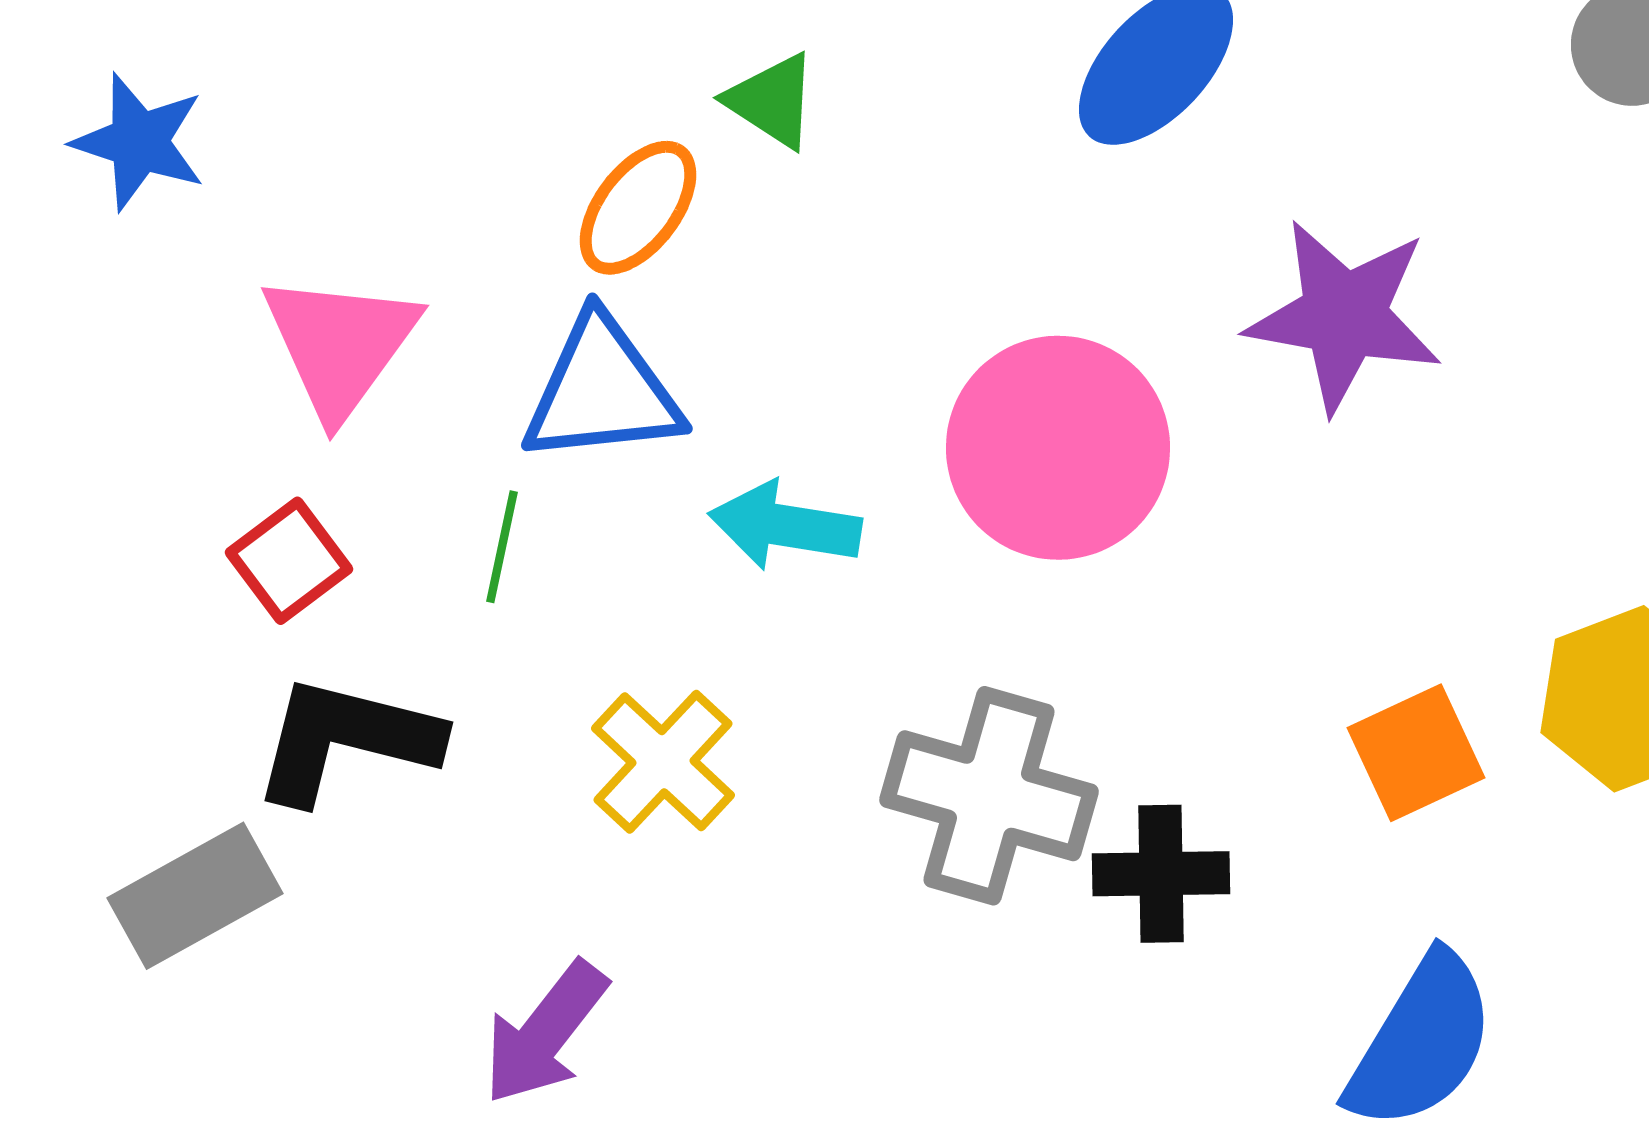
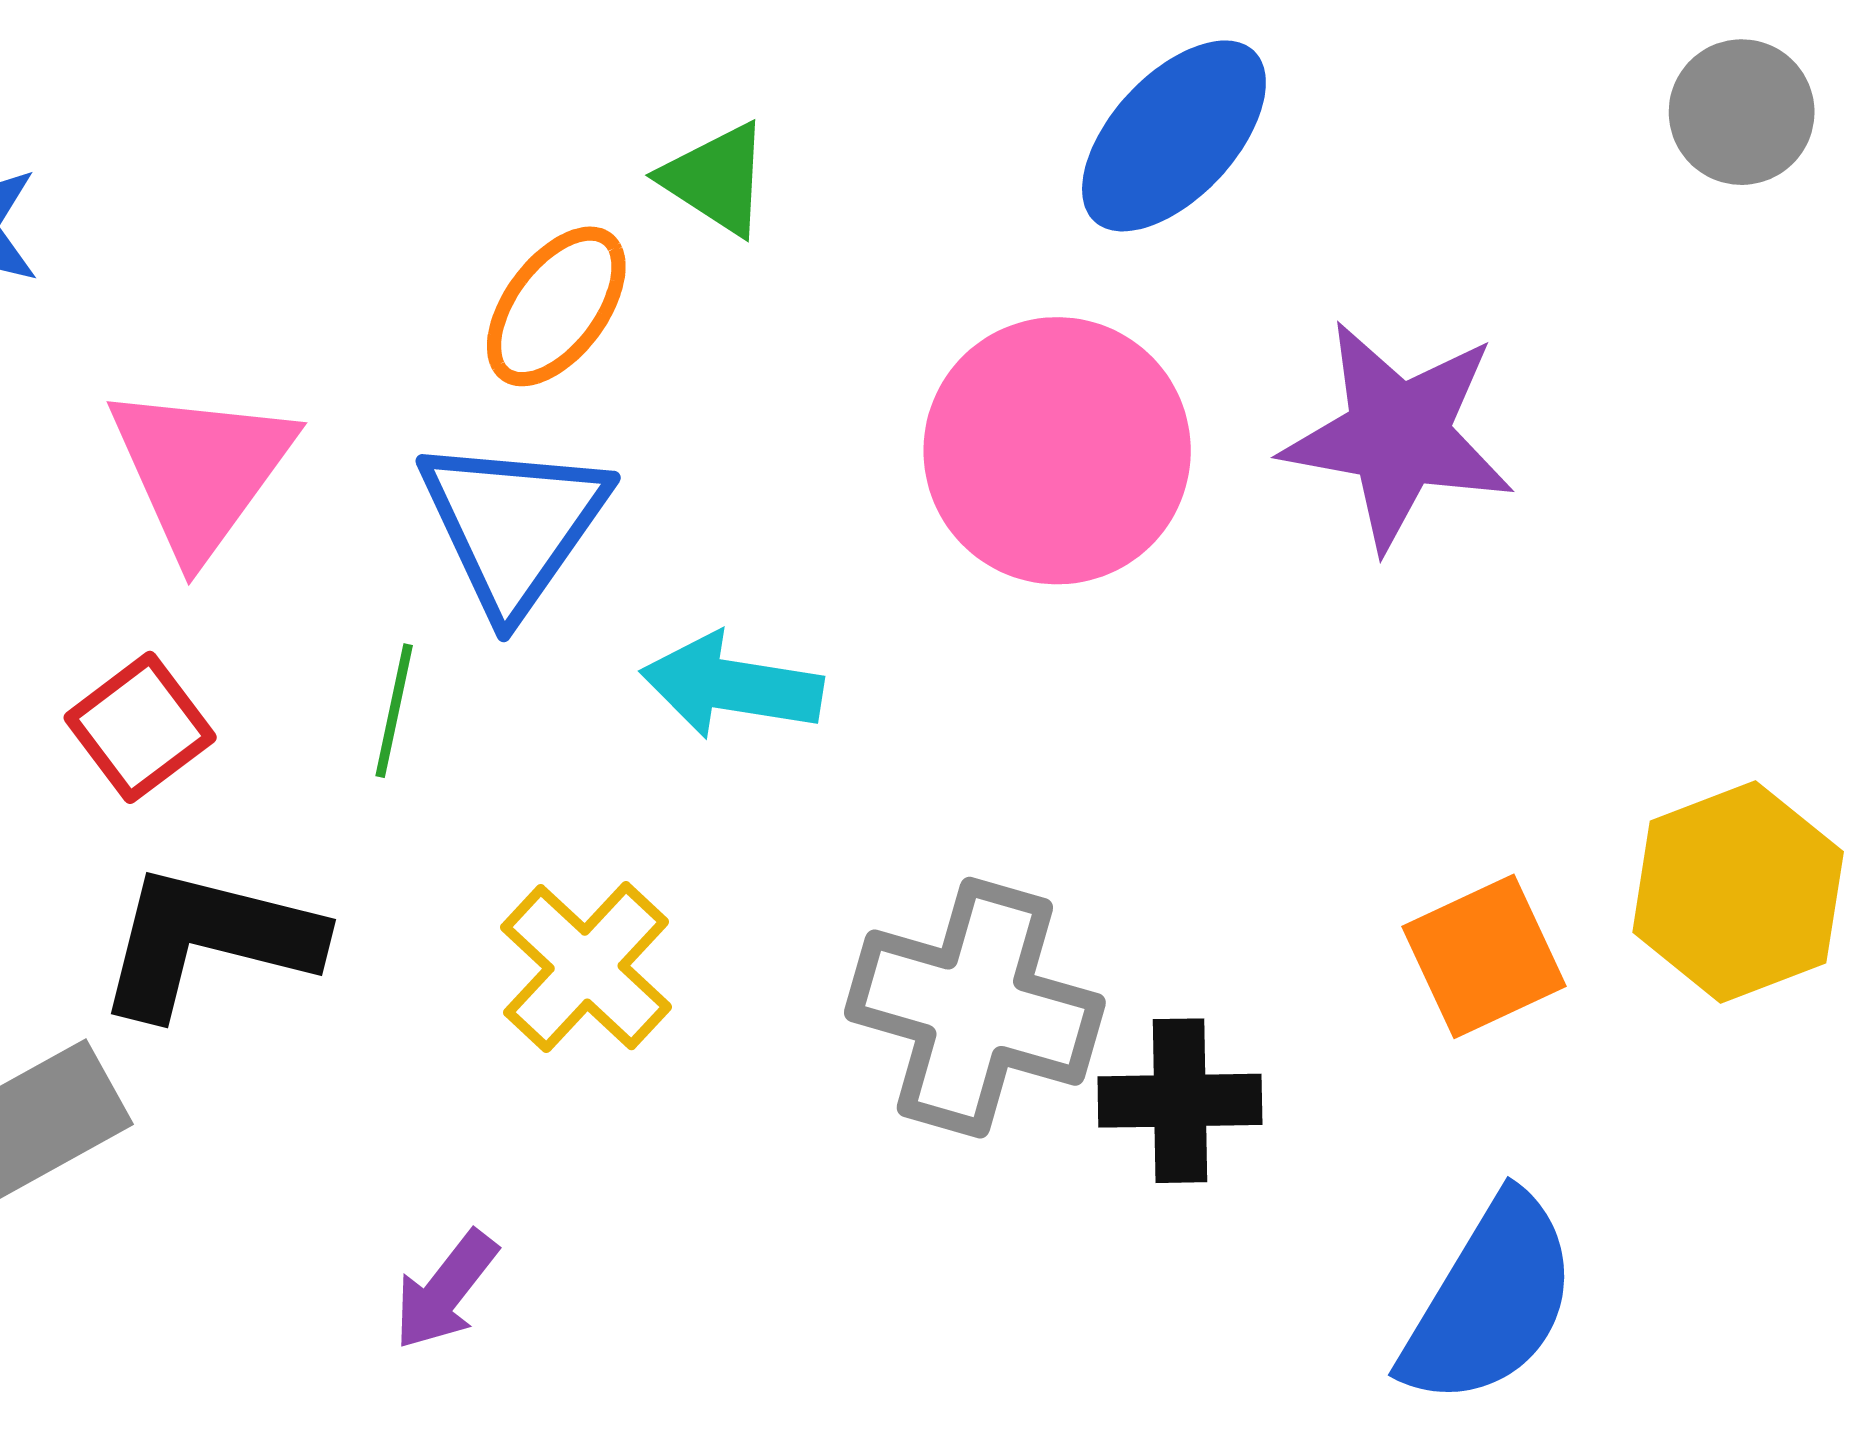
blue triangle: (602, 391) -> (513, 525), turned -49
pink circle: (1058, 448) -> (1057, 451), moved
purple arrow: (545, 1033) -> (445, 1290), size x0.7

